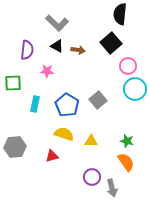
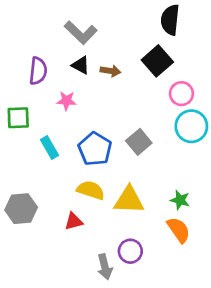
cyan rectangle: (35, 104) -> (49, 148), turned -42
yellow triangle: (91, 141) -> (129, 200), size x1.6
gray arrow: (112, 188) -> (105, 267), moved

